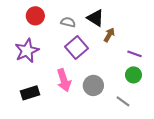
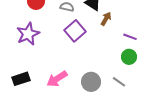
pink arrow: (64, 80) -> (57, 79), moved, turned 75
gray circle: (93, 85) -> (91, 82), moved
black rectangle: (30, 93) -> (21, 79), moved

